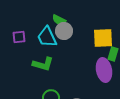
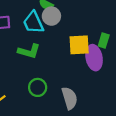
yellow square: (103, 38) -> (79, 45), moved

